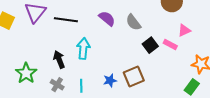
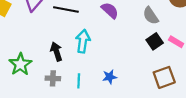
gray semicircle: (133, 22) -> (151, 16), moved
brown square: (134, 77) -> (164, 77), moved
gray cross: (57, 85) -> (53, 78), turned -32

